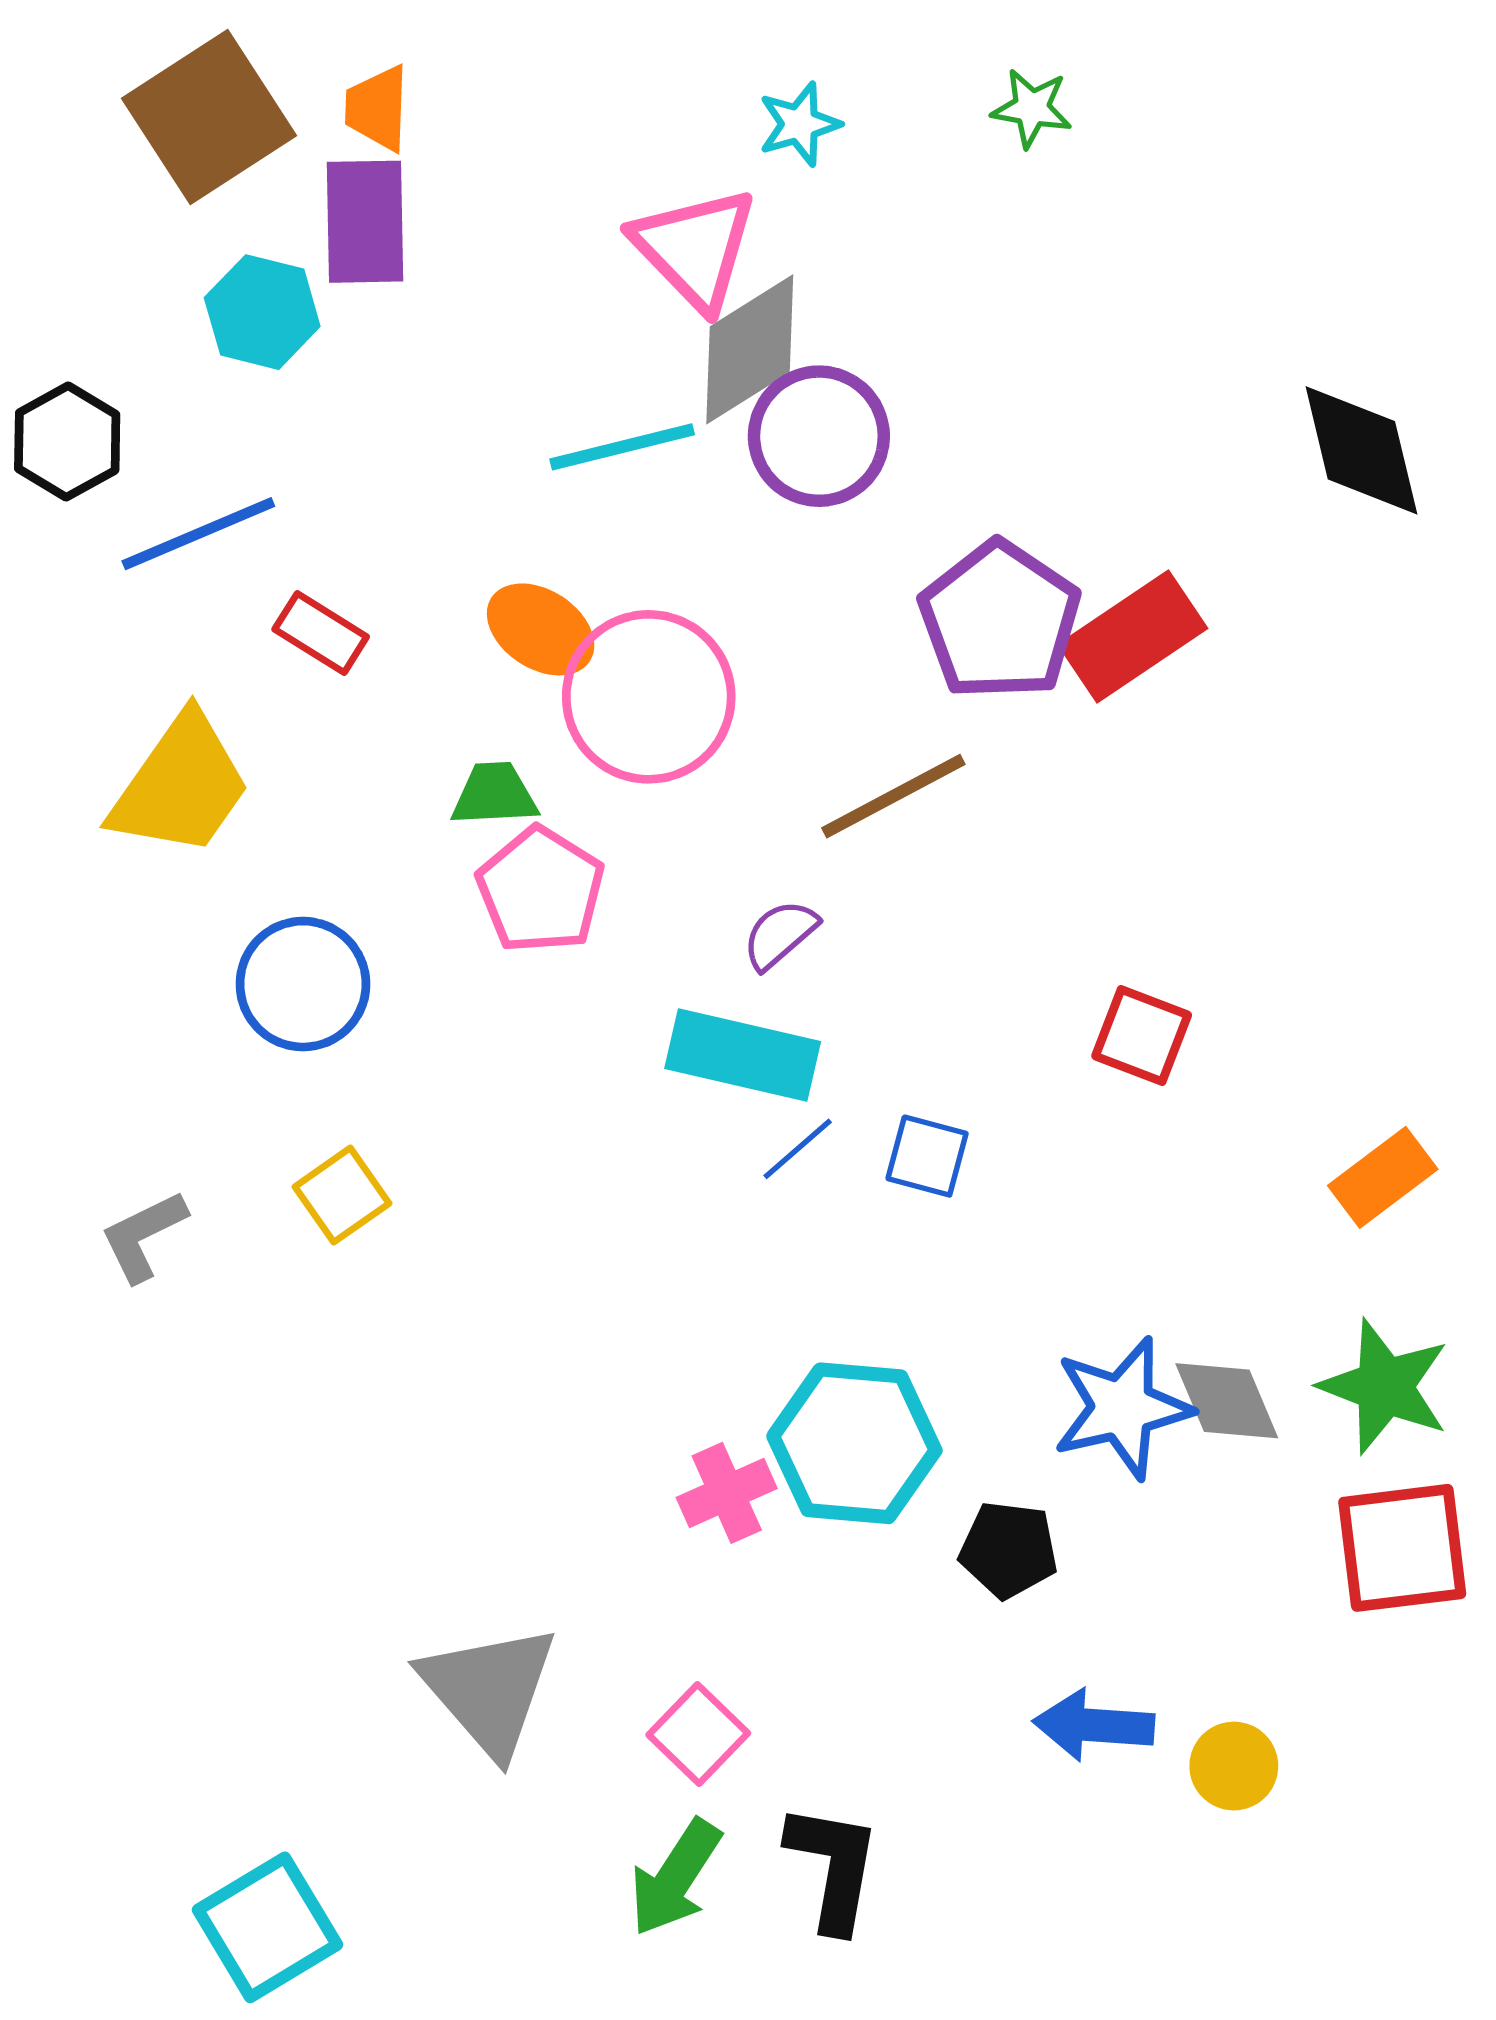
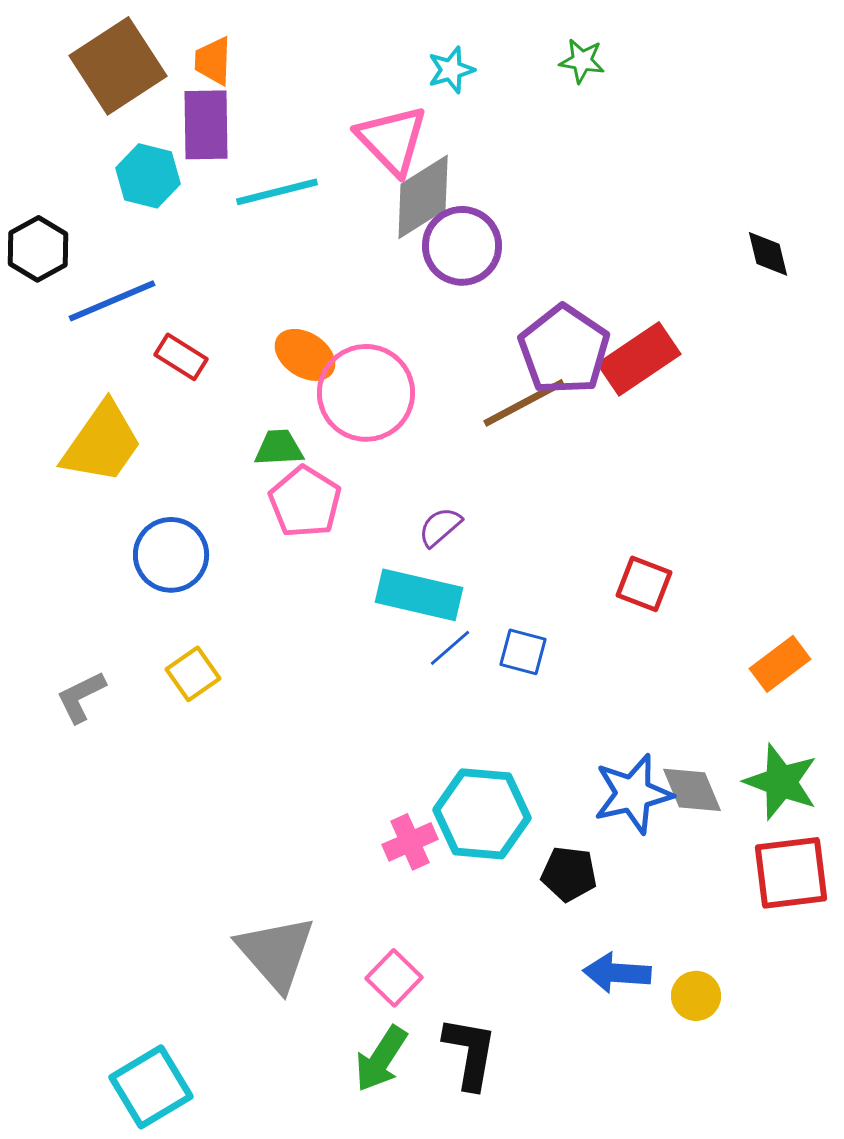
cyan line: (622, 447) -> (277, 192), moved
black diamond: (1361, 450) -> (768, 254), size x0.6
brown line: (893, 796) -> (524, 403), moved

